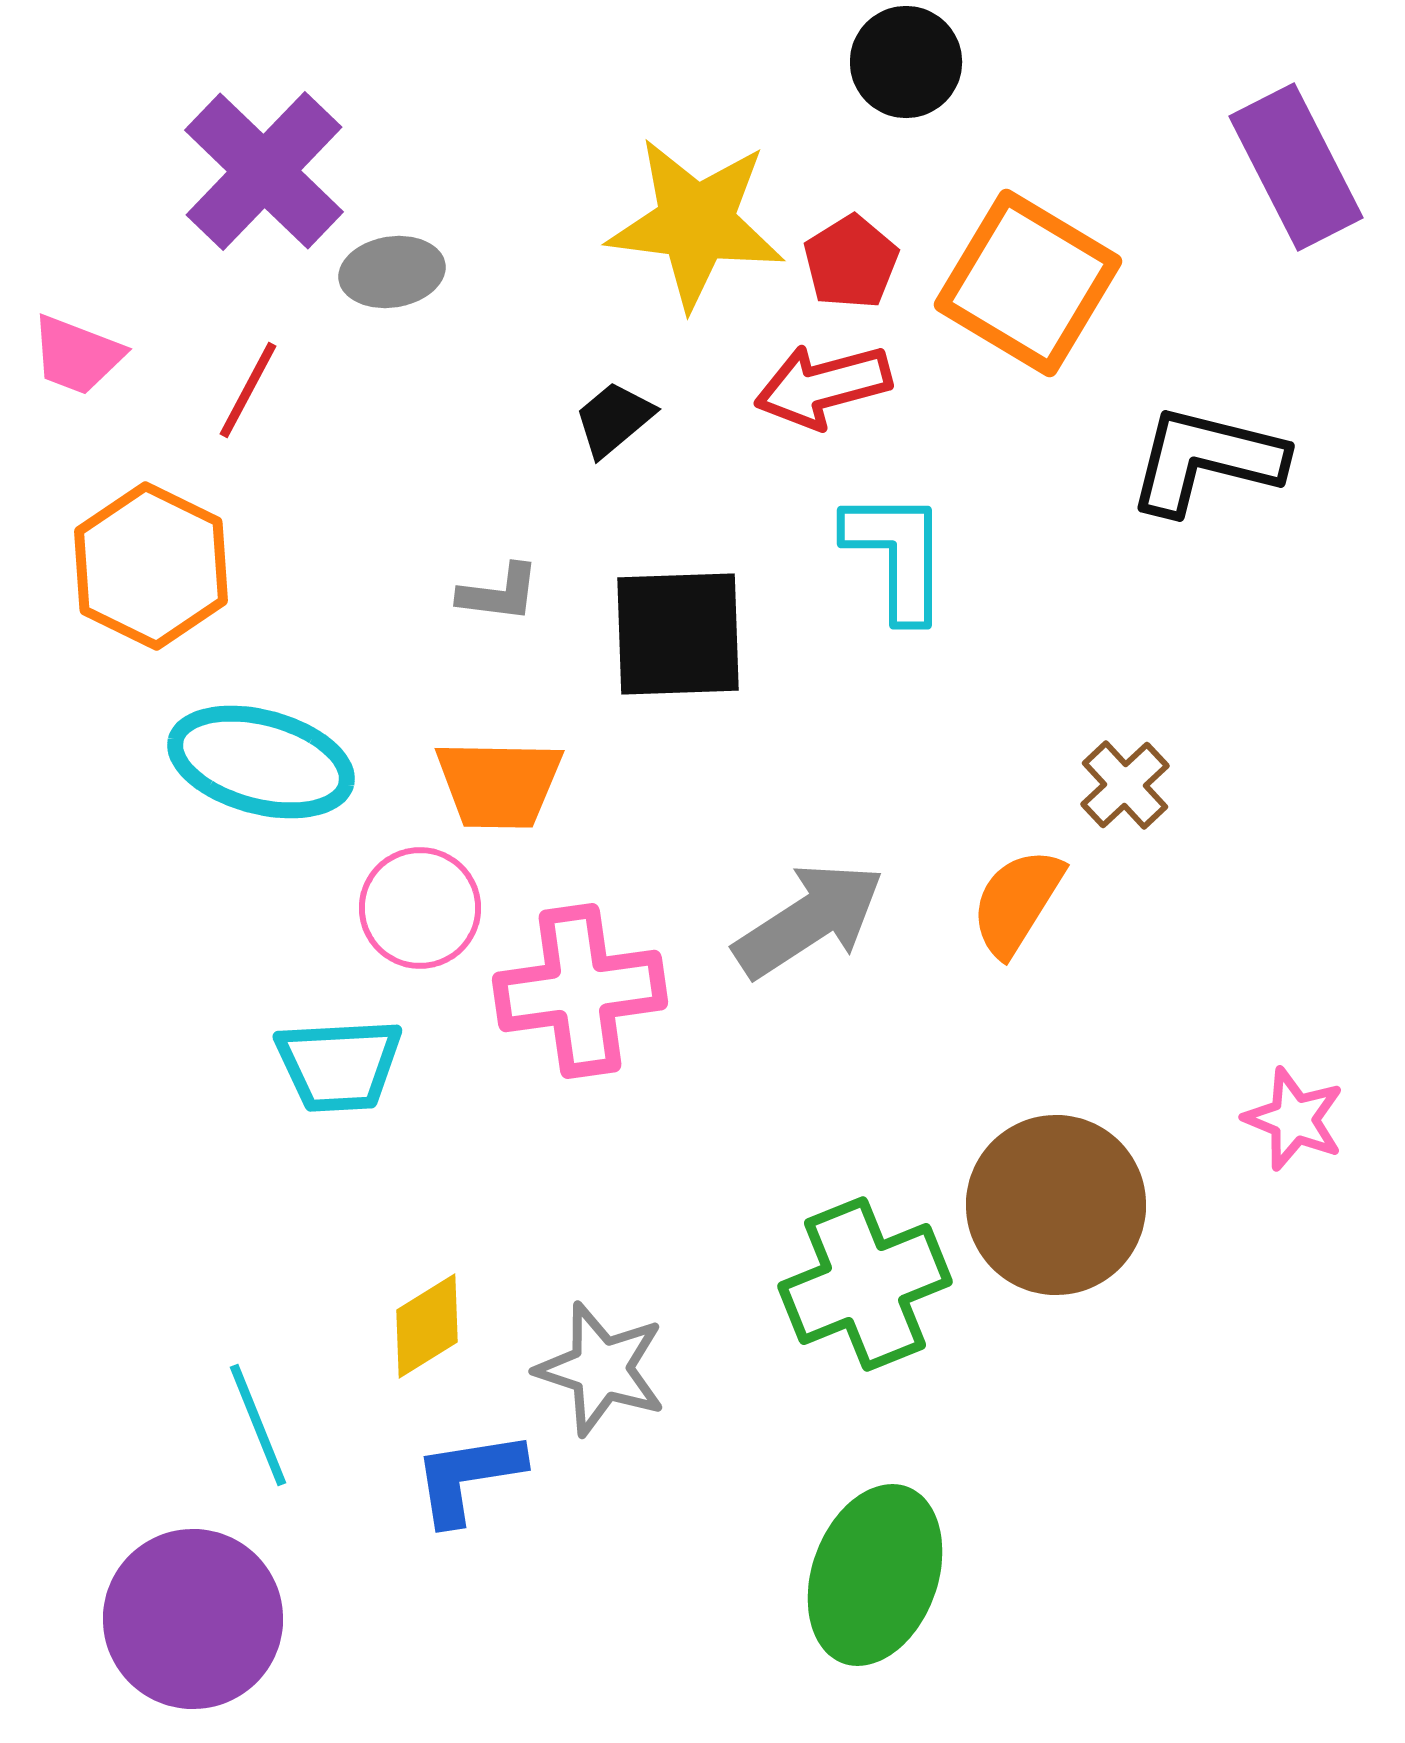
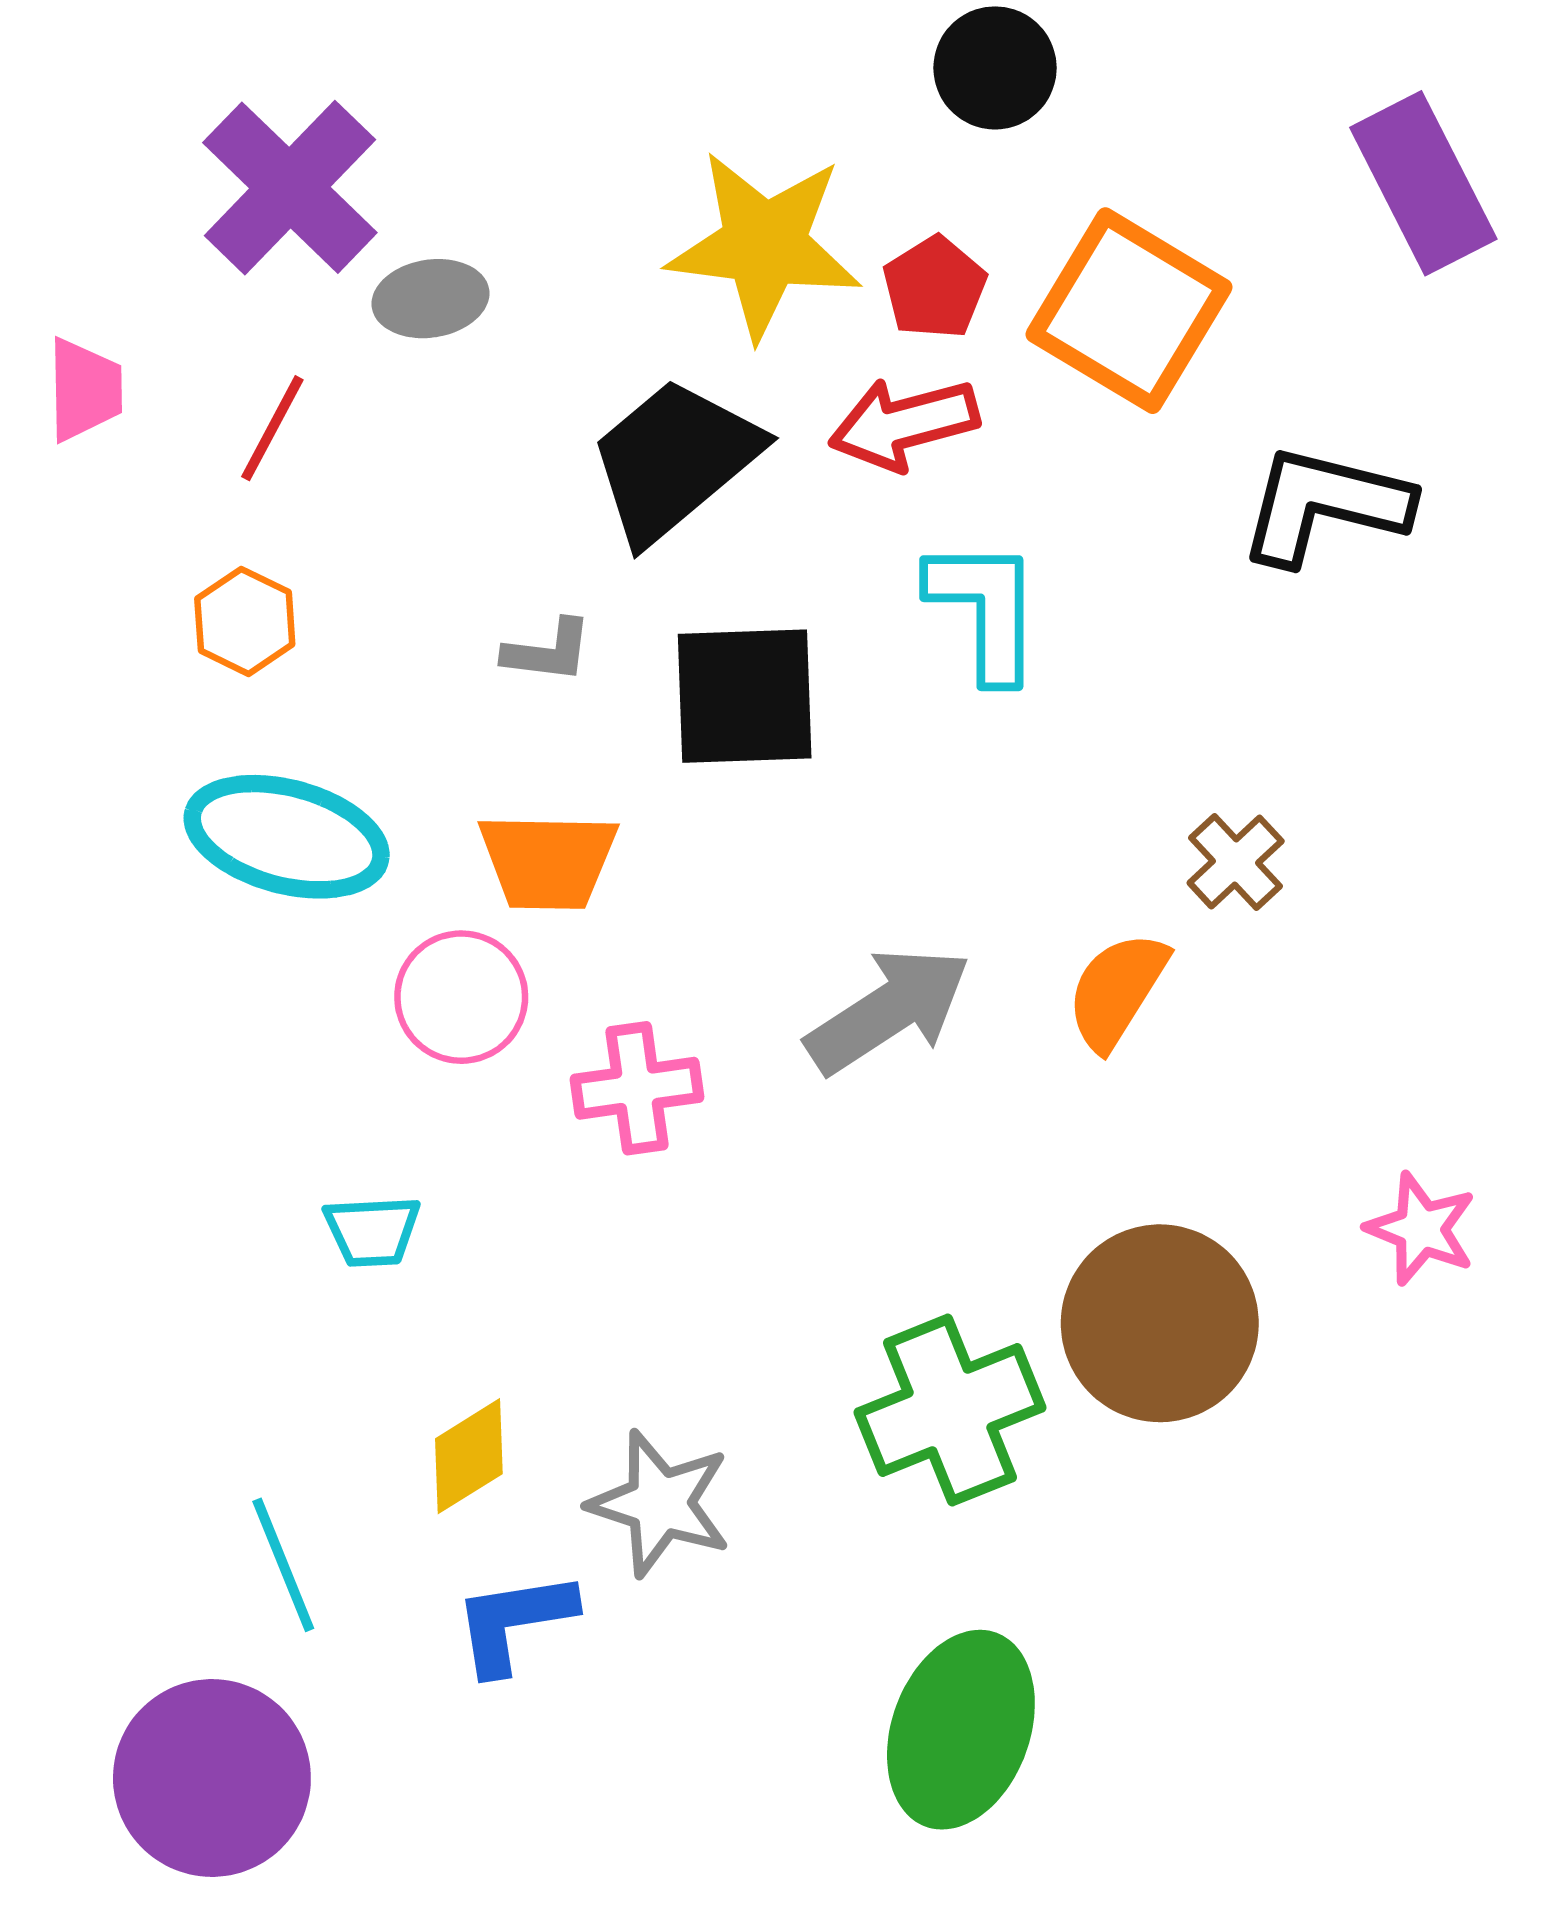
pink trapezoid: (77, 355) -> (85, 390), turned -112
black trapezoid: (614, 419) -> (674, 460), size x2.0
orange hexagon: (151, 566) -> (245, 621), moved, size x0.6
pink cross: (580, 991) -> (637, 1088), size x0.7
cyan trapezoid: (339, 1065) -> (372, 1231), moved, size x0.7

